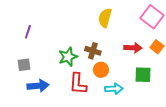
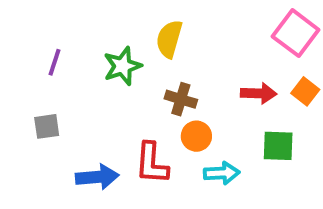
yellow semicircle: (105, 18) -> (169, 39), moved
green star: (68, 57) -> (123, 66), moved
blue arrow: (38, 86) -> (97, 177), moved

